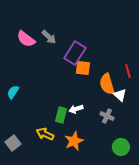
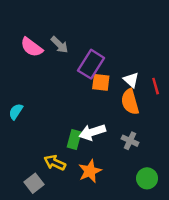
white triangle: (120, 95) -> (131, 80), moved
white arrow: (76, 109) -> (92, 132), size x1.5
gray square: (13, 143) -> (34, 183), moved

